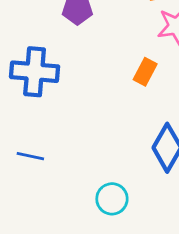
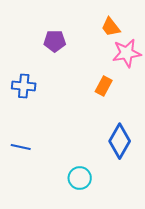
blue cross: (35, 72) -> (24, 86), size x0.7

